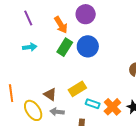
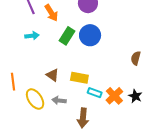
orange arrow: (61, 25) -> (51, 13), moved
yellow rectangle: (77, 89) -> (79, 78), turned 42
brown triangle: (50, 94) -> (53, 75), moved

